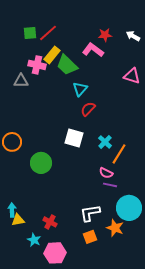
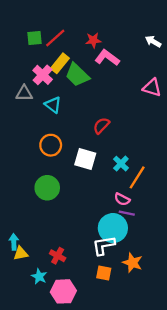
red star: (105, 35) -> (93, 40), moved
pink cross: (37, 65) -> (43, 75), turned 30
cyan triangle: (80, 89) -> (53, 105), moved, turned -35
orange circle: (12, 142) -> (51, 145), moved
cyan circle: (129, 208) -> (113, 228), moved
orange square: (90, 237) -> (104, 273), turned 32

